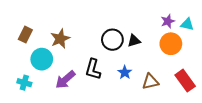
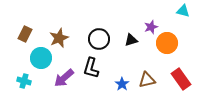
purple star: (168, 21) -> (151, 27), moved
cyan triangle: (187, 24) -> (183, 11), moved
black circle: (112, 40) -> (99, 39), moved
blue star: (125, 72) -> (122, 84), moved

